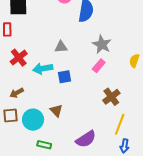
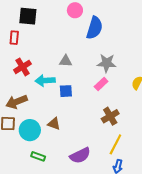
gray star: (102, 44) -> (107, 63), turned -30
brown arrow: (17, 93) -> (17, 102), size x1.5
brown triangle: (56, 111) -> (54, 124), turned -32

